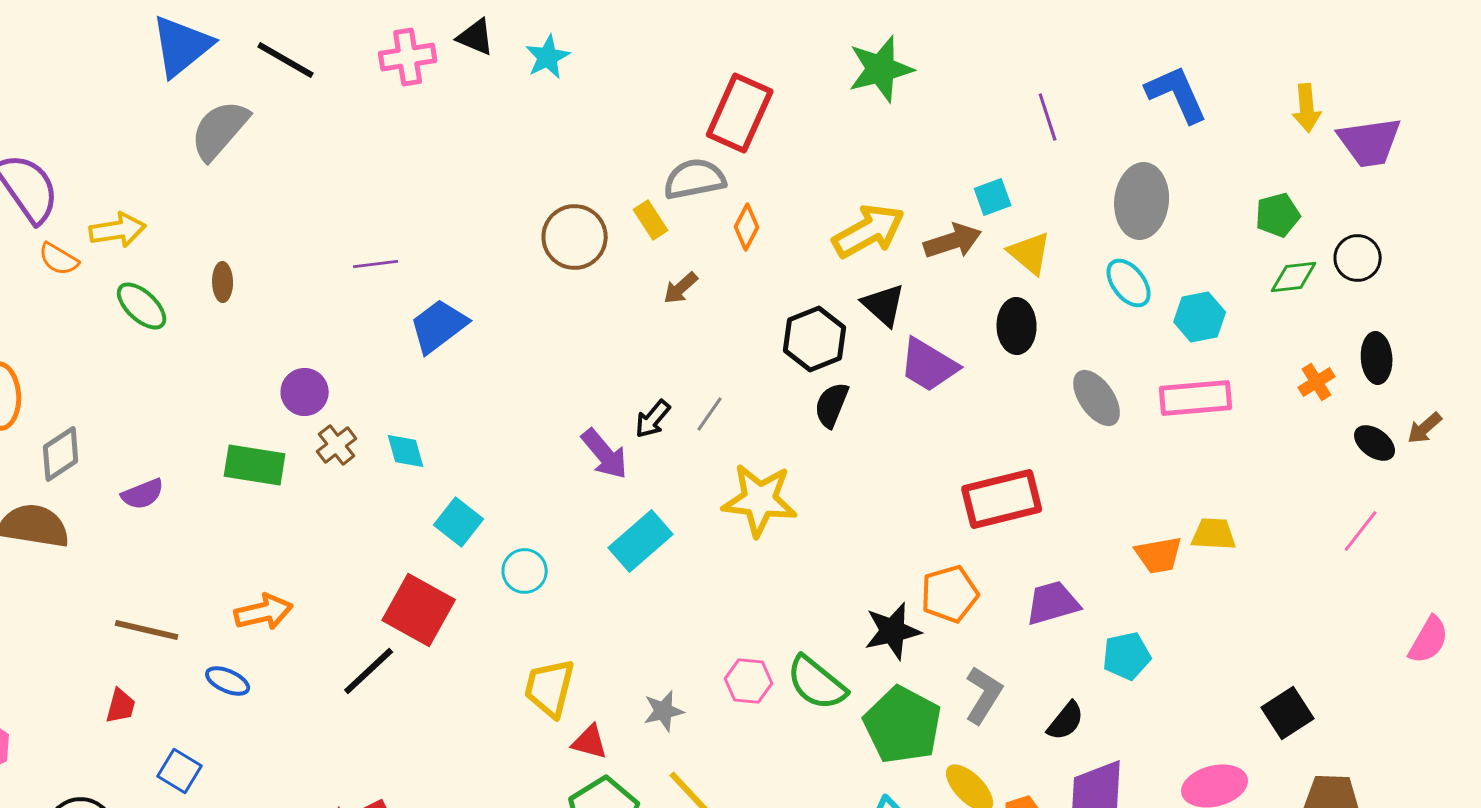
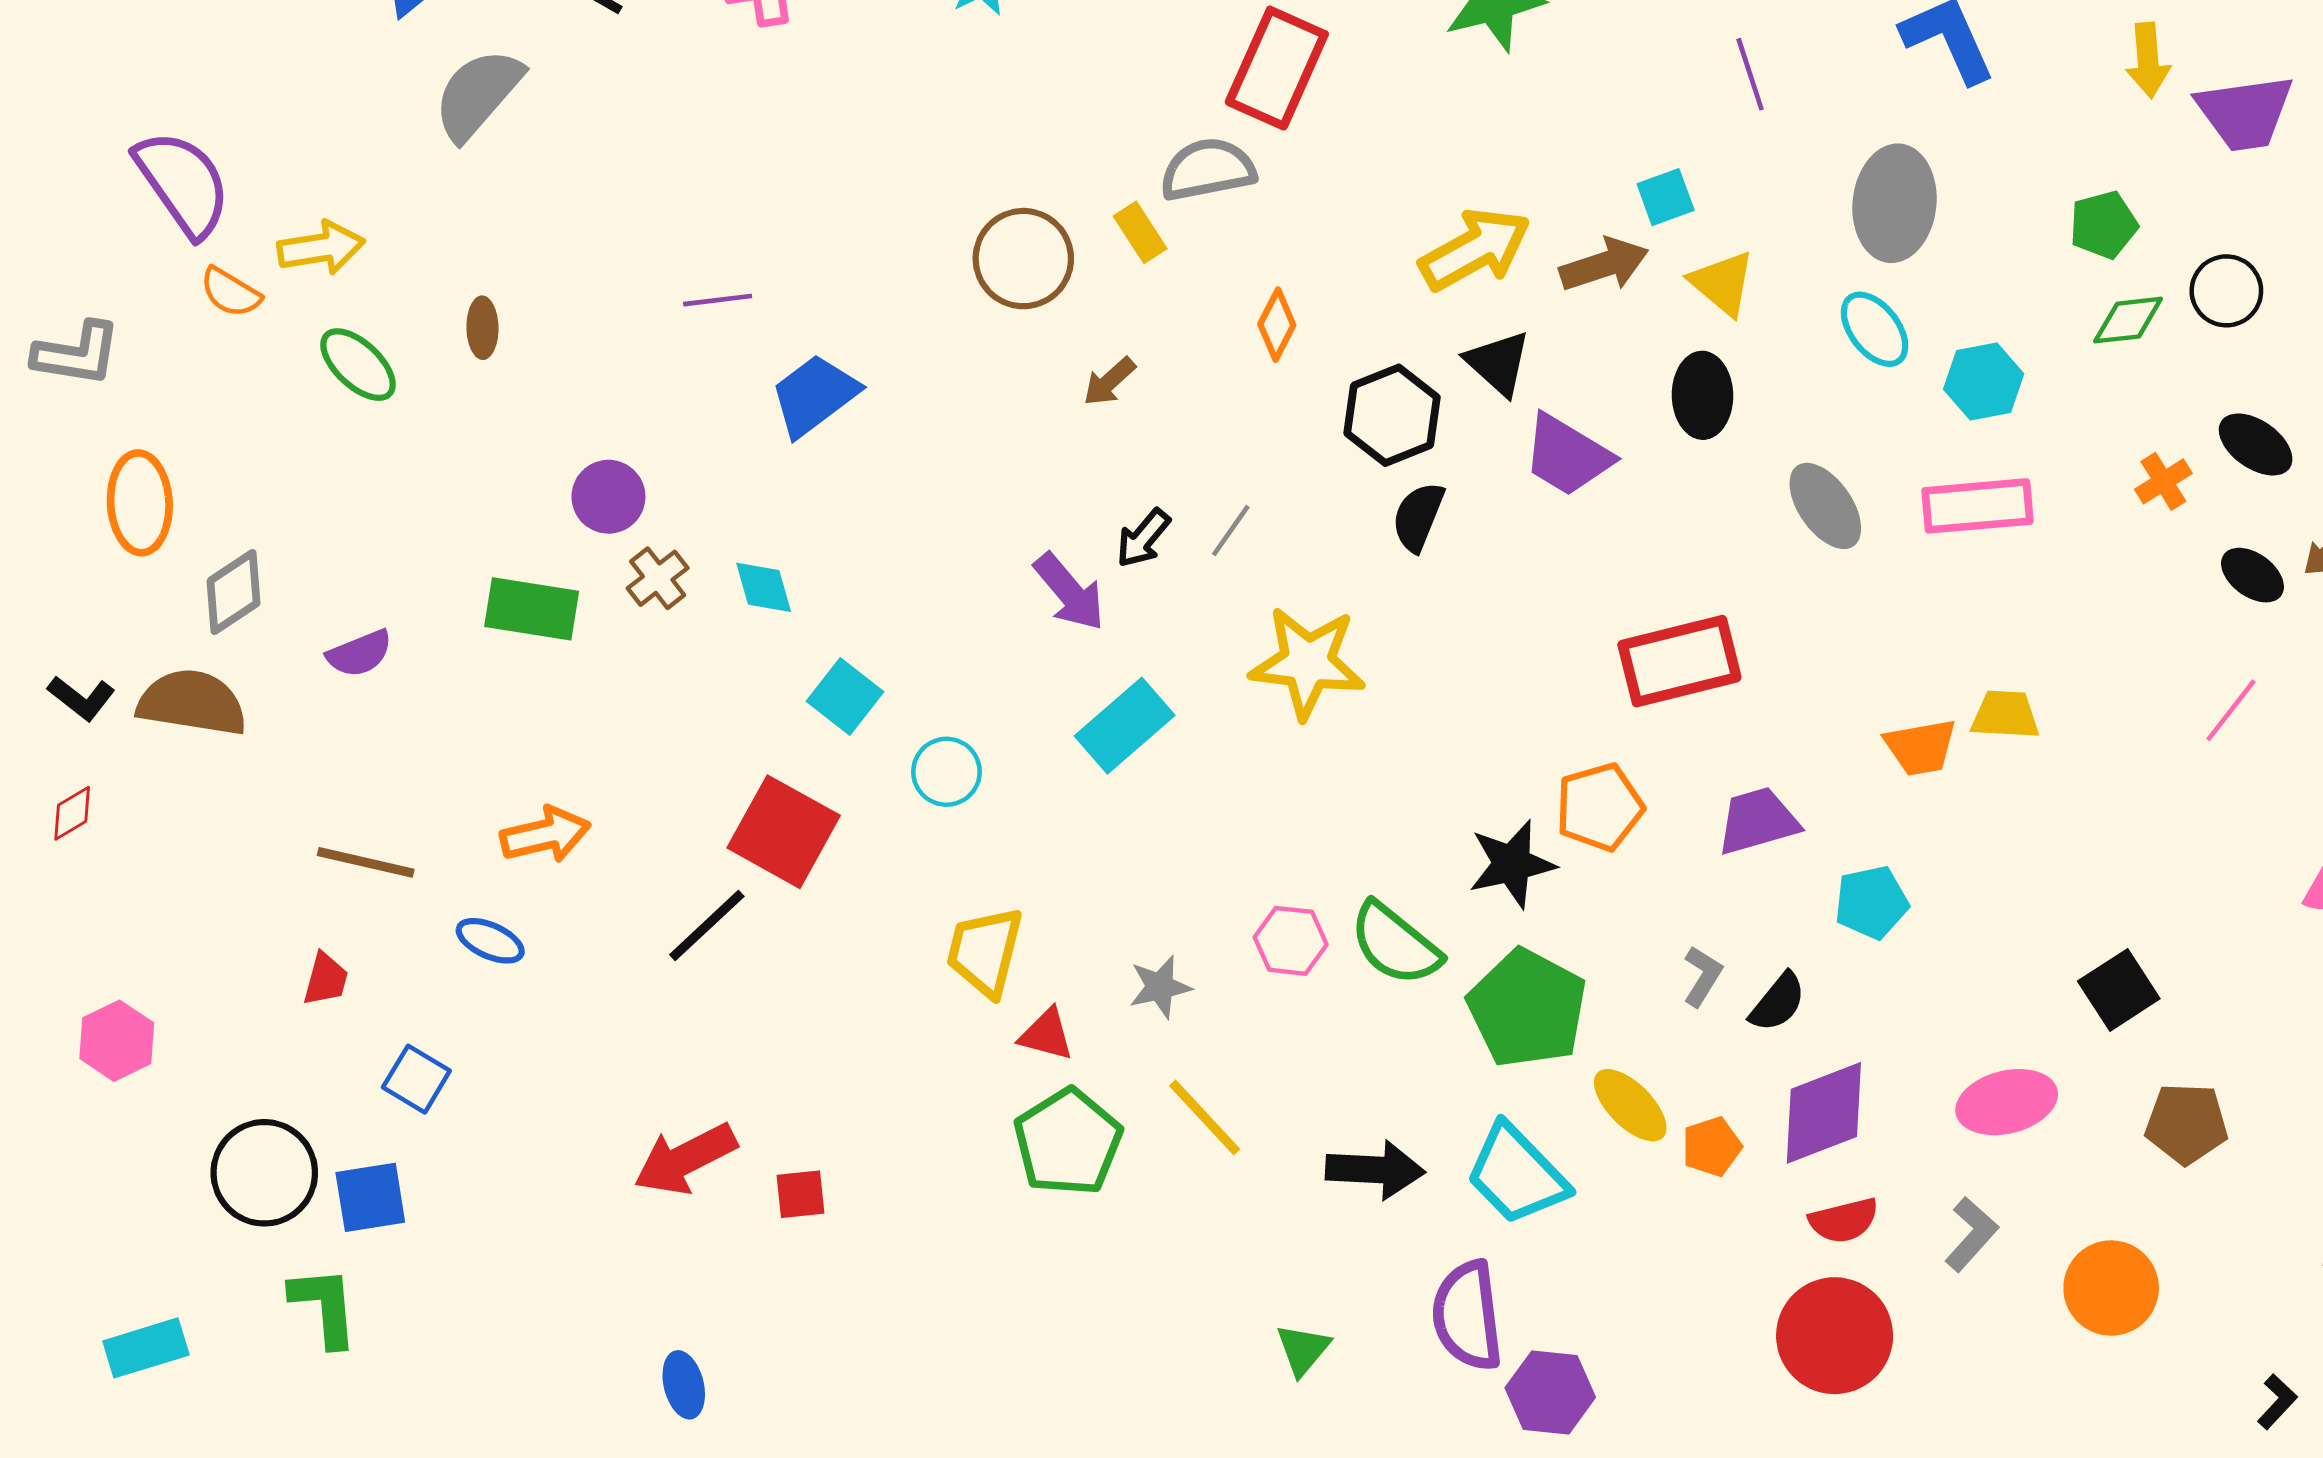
orange diamond: (747, 227) -> (1277, 325), moved
brown arrow: (681, 288) -> (1109, 381), moved
black ellipse: (1377, 358) -> (2256, 444), turned -51
gray L-shape: (984, 695) -> (1702, 976), moved, size x0.7

